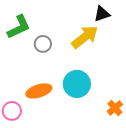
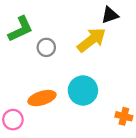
orange cross: (115, 108) -> (124, 116), turned -35

